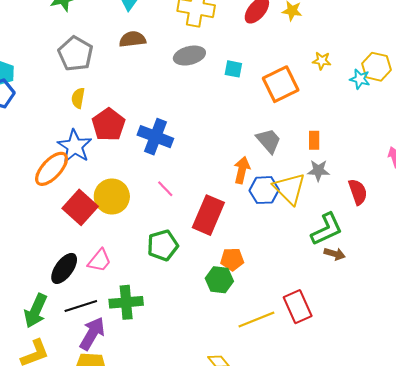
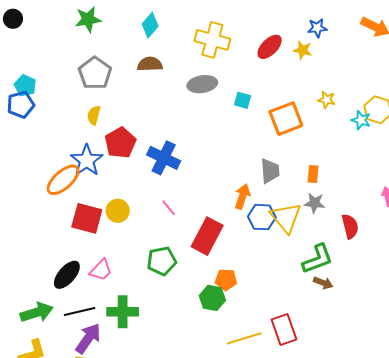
gray trapezoid: (269, 141) -> (270, 171), turned 32
yellow circle: (112, 196) -> (118, 211), size x0.7
red square: (80, 207) -> (87, 218), turned -32
green arrow: (36, 311) -> (37, 312), turned -136

